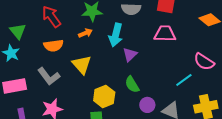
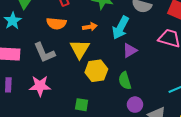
orange arrow: (85, 33) -> (90, 27), moved
yellow hexagon: (104, 96) -> (96, 71), moved

